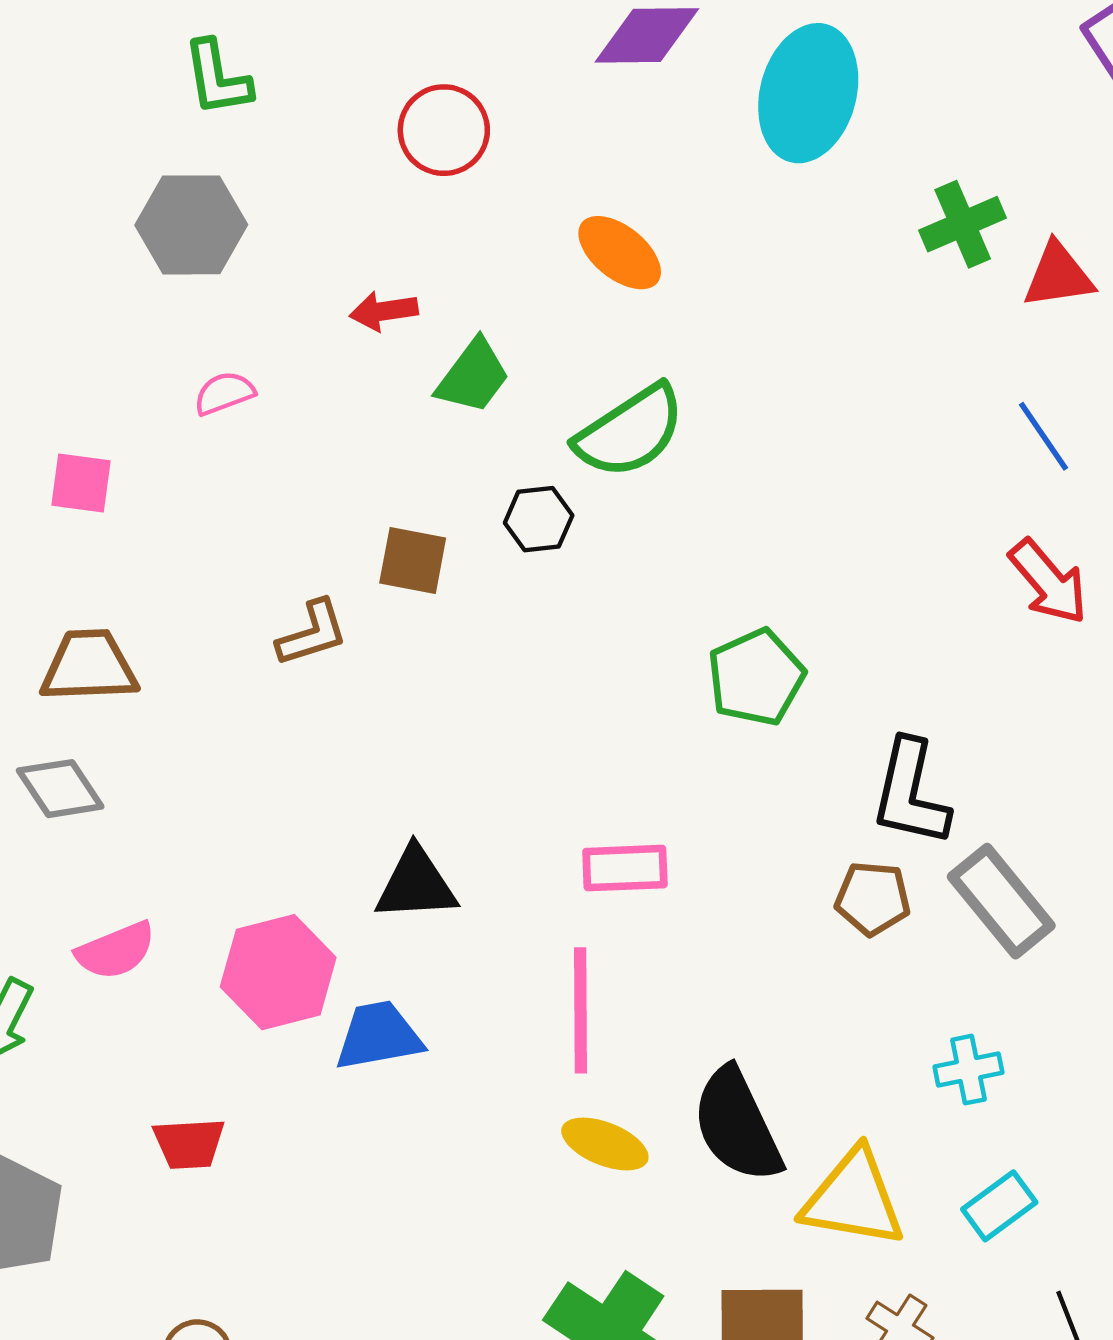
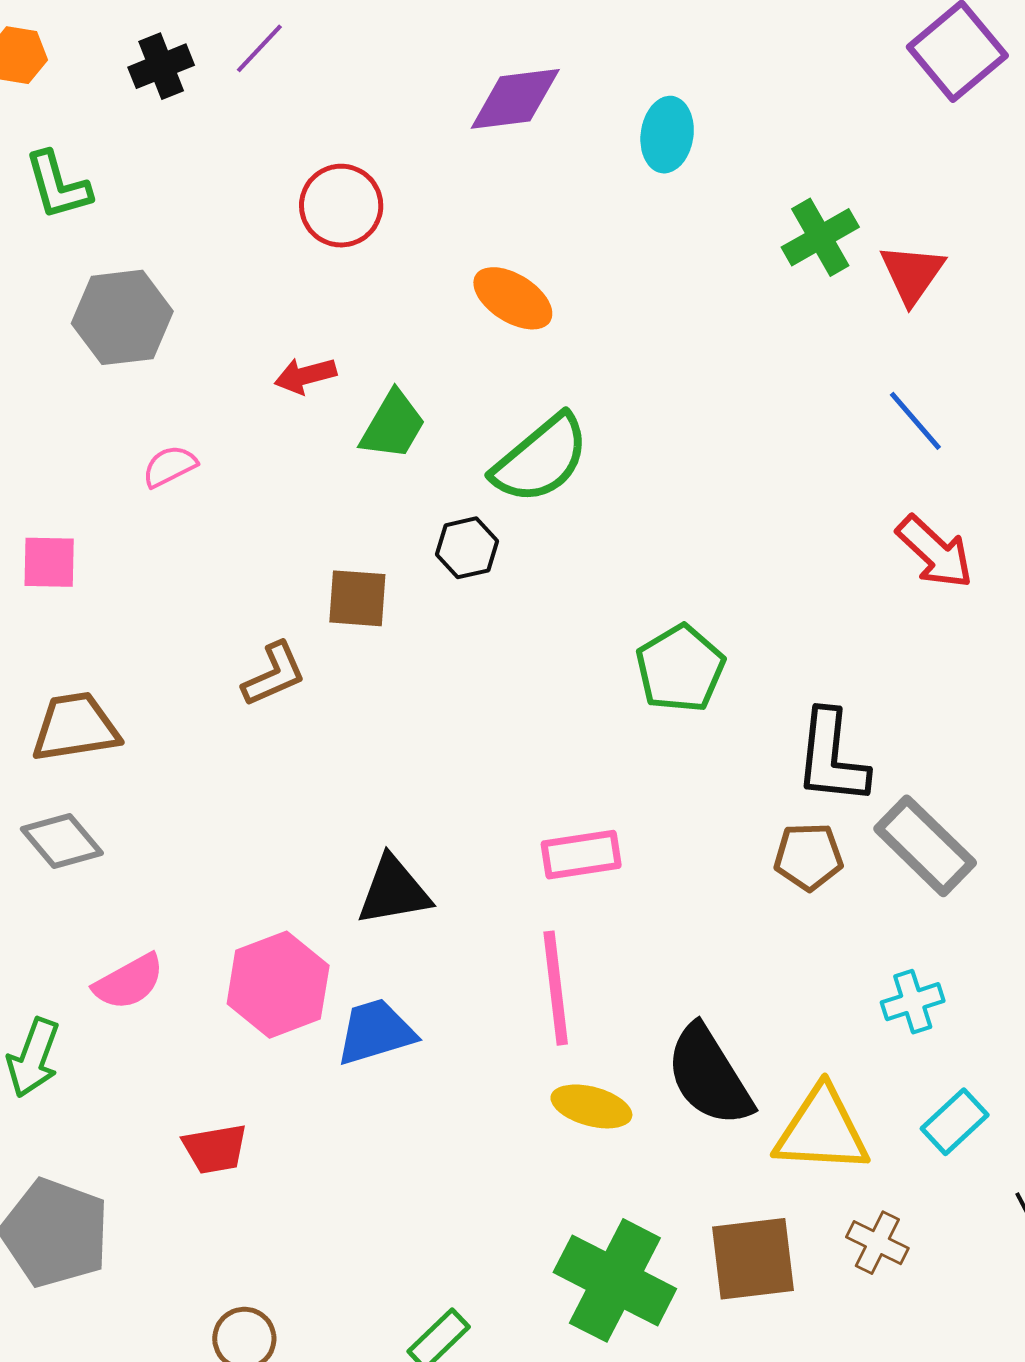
green L-shape: (217, 78) -> (58, 185), moved
cyan ellipse: (808, 93) -> (667, 135), size x0.6
red triangle: (1058, 275) -> (912, 274), turned -40

